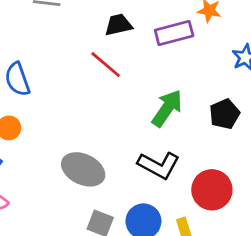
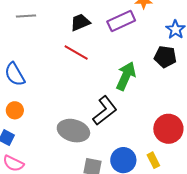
black pentagon: (225, 114) -> (165, 57), moved, turned -30
black L-shape: (159, 165) -> (105, 111), moved, turned -56

